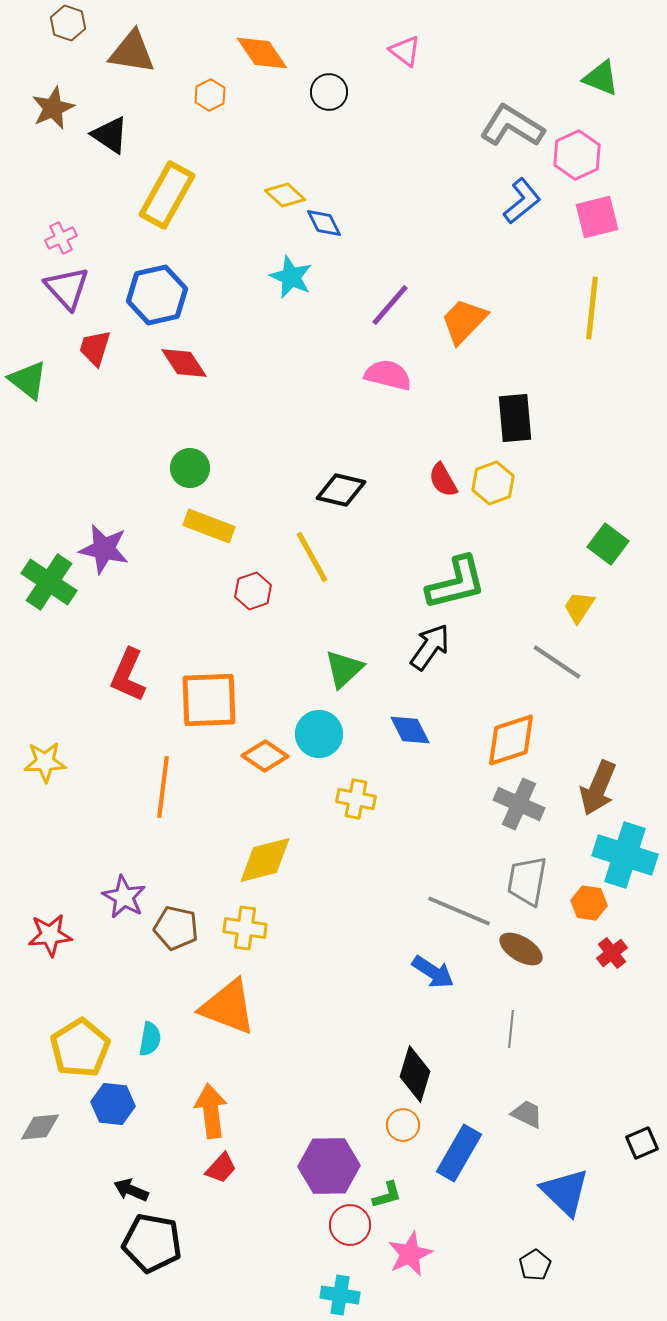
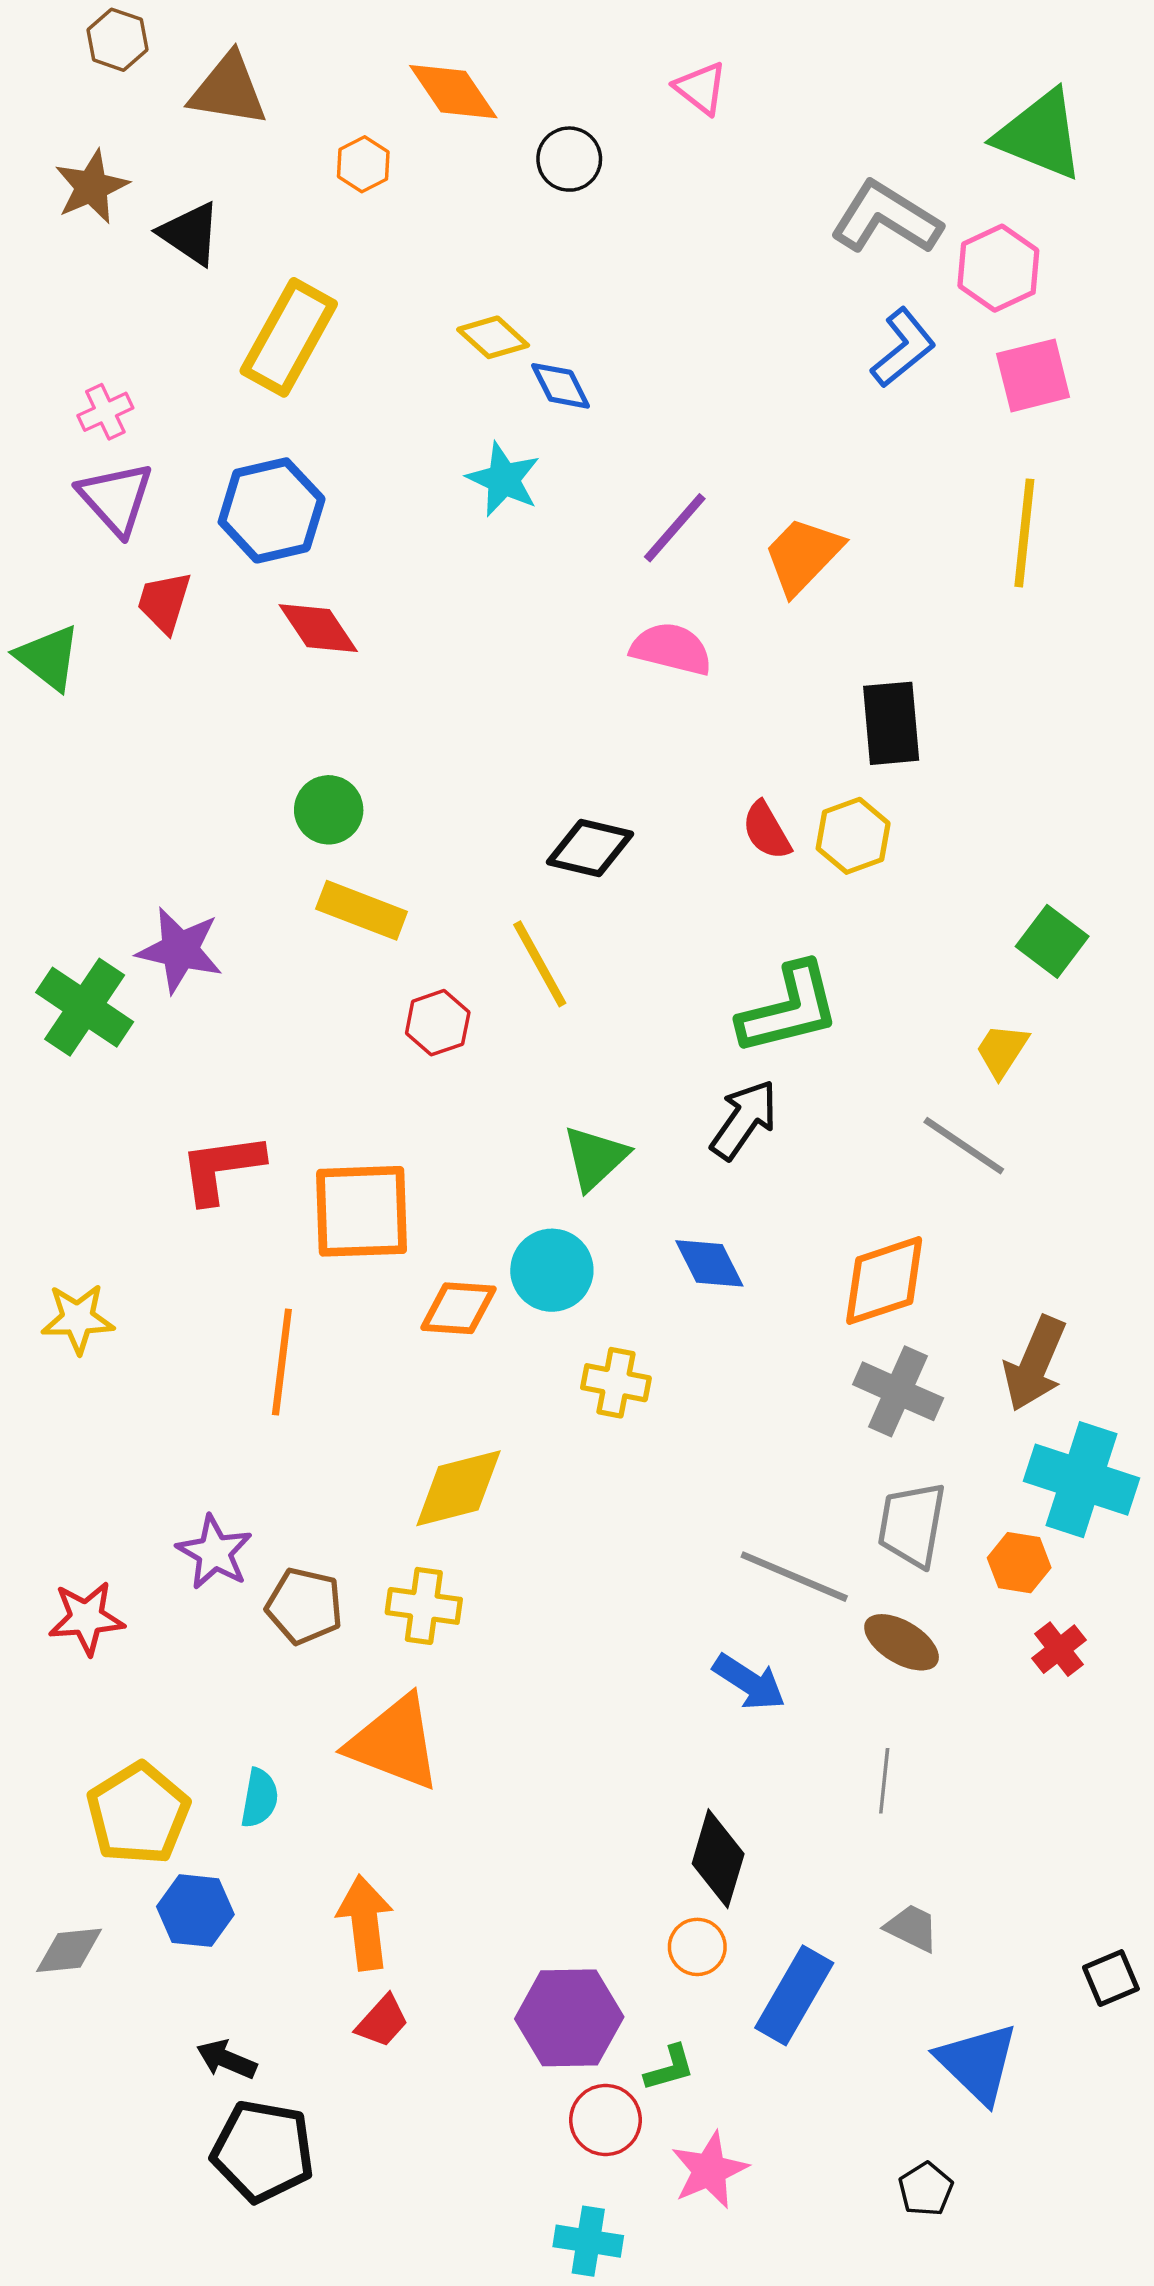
green triangle: (601, 78) -> (1040, 135), size x1.5
red L-shape: (128, 675) -> (221, 1168), turned 58
orange diamond: (265, 756) -> (458, 1308), turned -30

